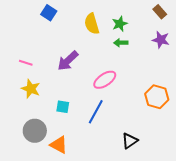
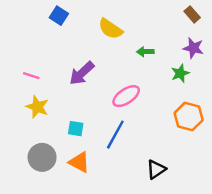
yellow semicircle: (92, 24) -> (111, 29), turned -40
green star: (120, 24) -> (180, 73), moved
orange triangle: (59, 145) -> (79, 162), moved

